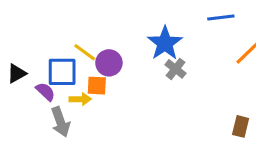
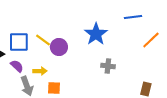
gray cross: (175, 69) -> (108, 66), moved, turned -32
blue square: (62, 72) -> (19, 42), moved
orange square: (97, 86) -> (54, 88), moved

